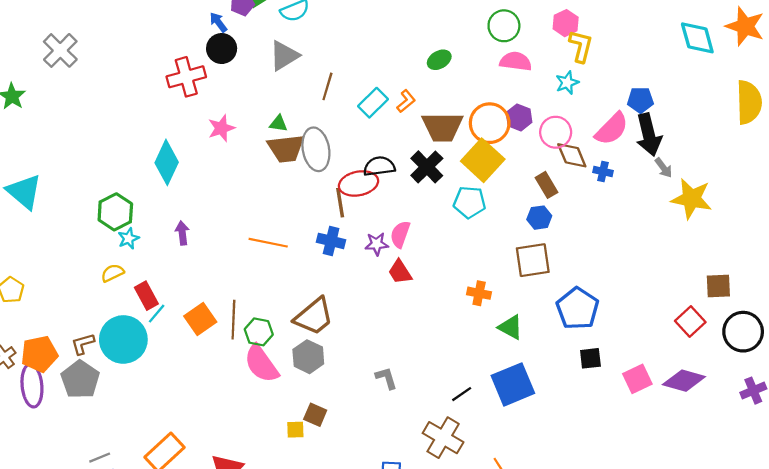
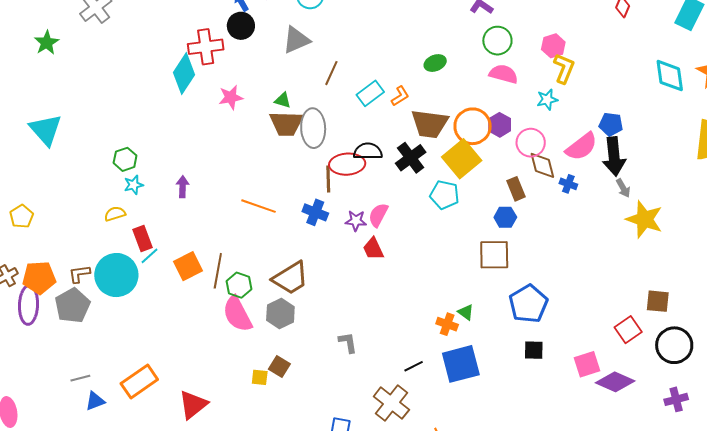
cyan diamond: (167, 162) -> (184, 74), moved
green hexagon: (115, 212) -> (125, 159), size x0.7
orange cross: (479, 293) -> (447, 324), moved
green triangle: (510, 327) -> (466, 312), size x0.7
pink square: (637, 379) -> (587, 364), moved

